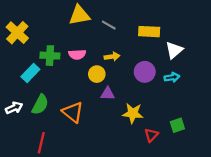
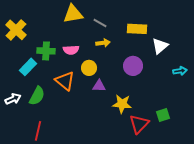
yellow arrow: (112, 57) -> (103, 43), moved
cyan arrow: (172, 77) -> (180, 71), moved
orange triangle: (73, 112) -> (65, 81), moved
red triangle: (151, 135) -> (139, 124), size x1.5

